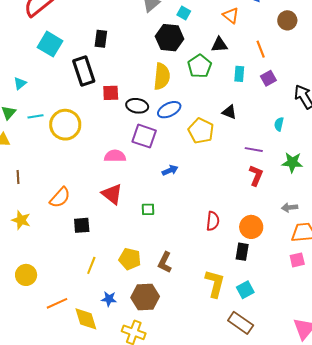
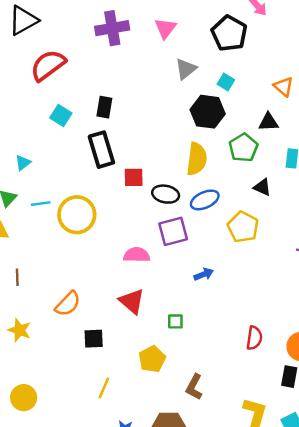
black rectangle: (101, 39) -> (104, 107), moved
cyan square: (50, 44) -> (61, 115), size x0.7
black triangle: (229, 112) -> (262, 187), moved
purple square: (144, 136) -> (173, 231), turned -35
yellow pentagon: (130, 259) -> (152, 359), moved, turned 30

